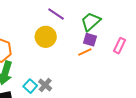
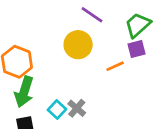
purple square: (90, 40) -> (137, 49), turned -32
orange line: (85, 52) -> (115, 66), moved

